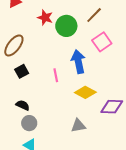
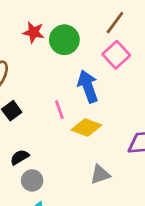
brown line: (94, 15) -> (115, 23), moved
yellow diamond: (85, 92) -> (86, 127), moved
black semicircle: (23, 105) -> (20, 157), turned -48

